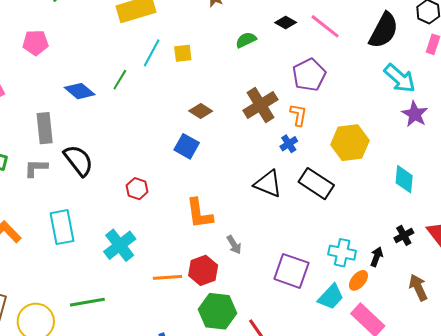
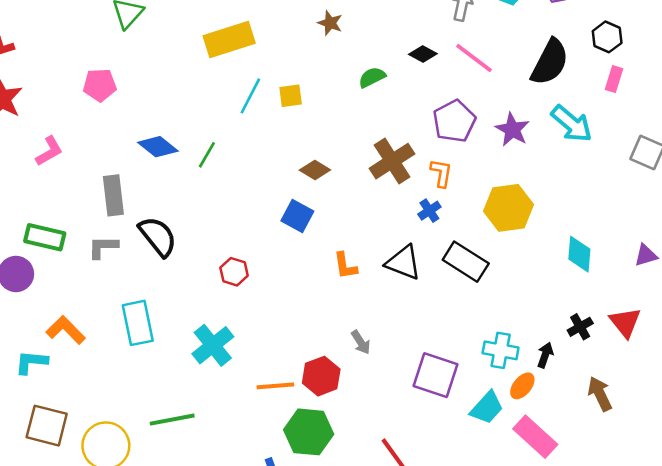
green line: (120, 80) -> (207, 155), moved
purple star: (415, 114) -> (512, 130), moved
orange L-shape: (199, 213) -> (345, 266), moved, size x0.7
green hexagon: (218, 311) -> (309, 432), moved

